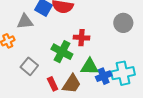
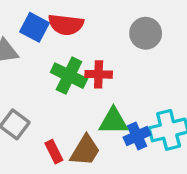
gray circle: (123, 23) -> (146, 33), moved
green cross: (62, 52) -> (69, 76), moved

